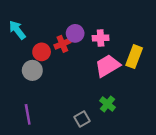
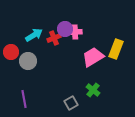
cyan arrow: (17, 30) -> (34, 35), moved, turned 96
pink cross: (101, 38) -> (75, 32), moved
red circle: (42, 52) -> (11, 52), moved

